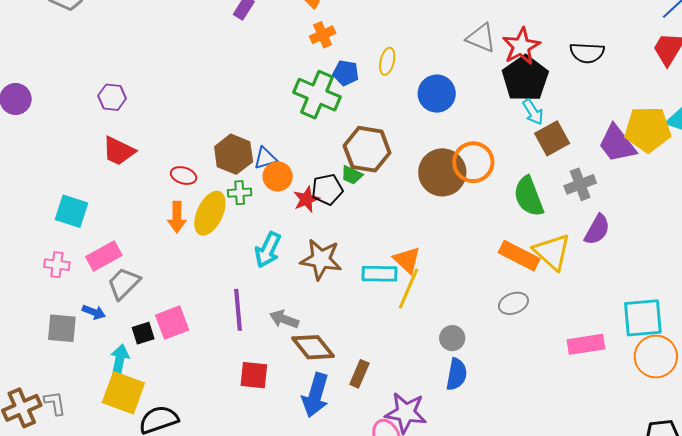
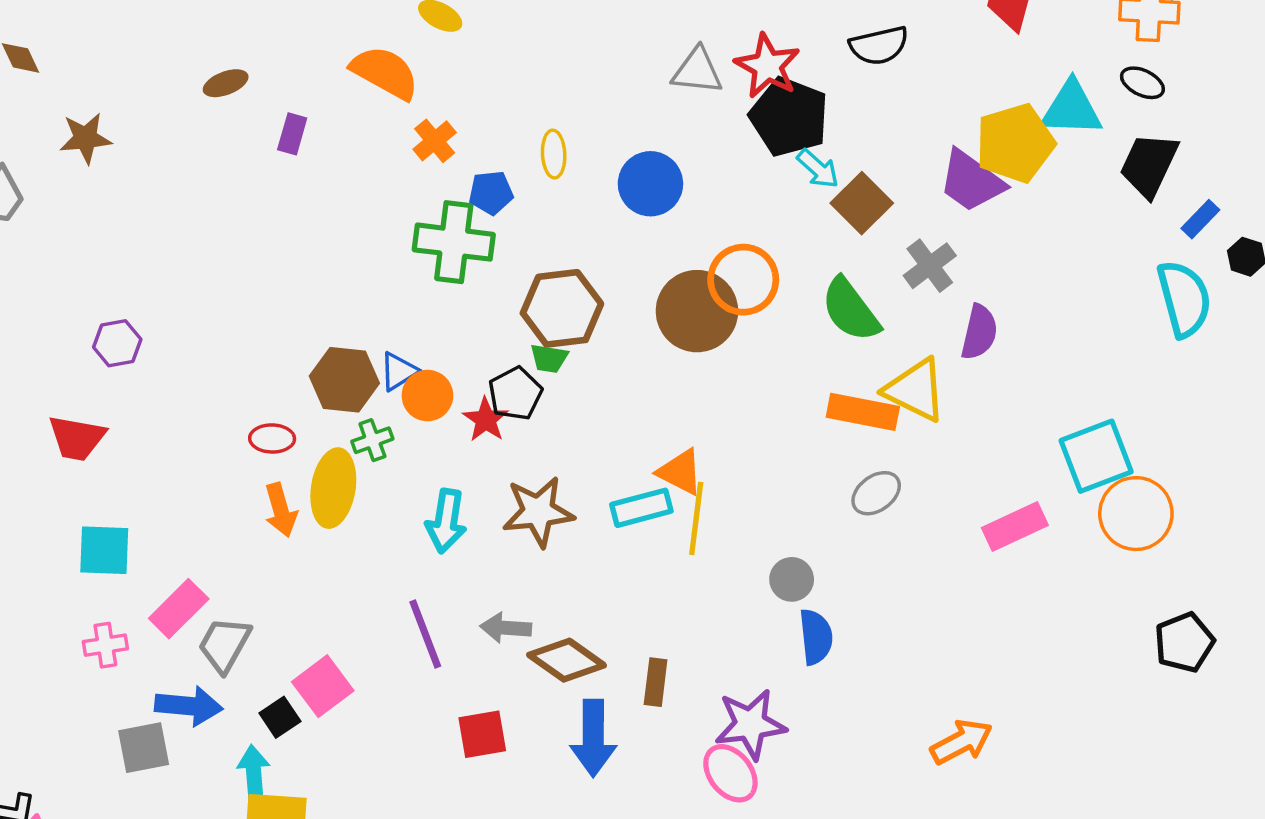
red trapezoid: (119, 151) -> (77, 438), moved
blue arrow: (94, 312) -> (189, 706), size x1.6

